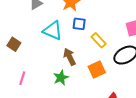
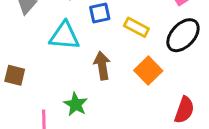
brown arrow: (70, 57) -> (102, 66), turned 36
green star: (61, 78) -> (76, 104), moved

